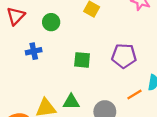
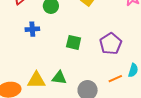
purple pentagon: (124, 56) -> (111, 44), turned 30

